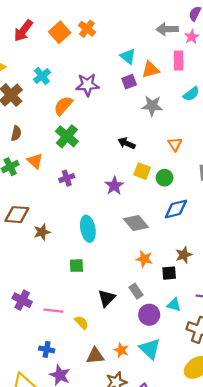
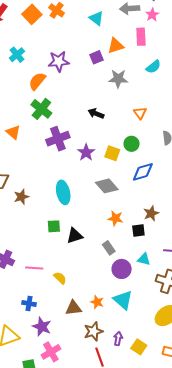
cyan triangle: (128, 56) -> (96, 18), moved
yellow square: (142, 171) -> (112, 153), moved
purple cross: (67, 178) -> (58, 139), moved, size x1.6
black triangle: (107, 298) -> (75, 236), moved, turned 30

